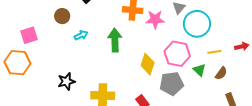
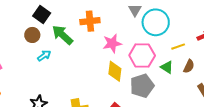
brown circle: (62, 16) -> (32, 35), moved
pink star: (155, 19) -> (112, 43), moved
green arrow: (115, 40) -> (63, 35), moved, turned -35

